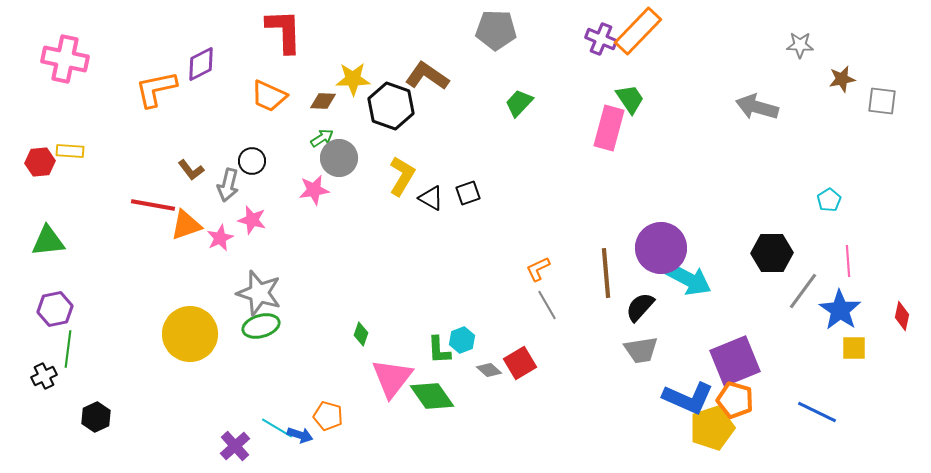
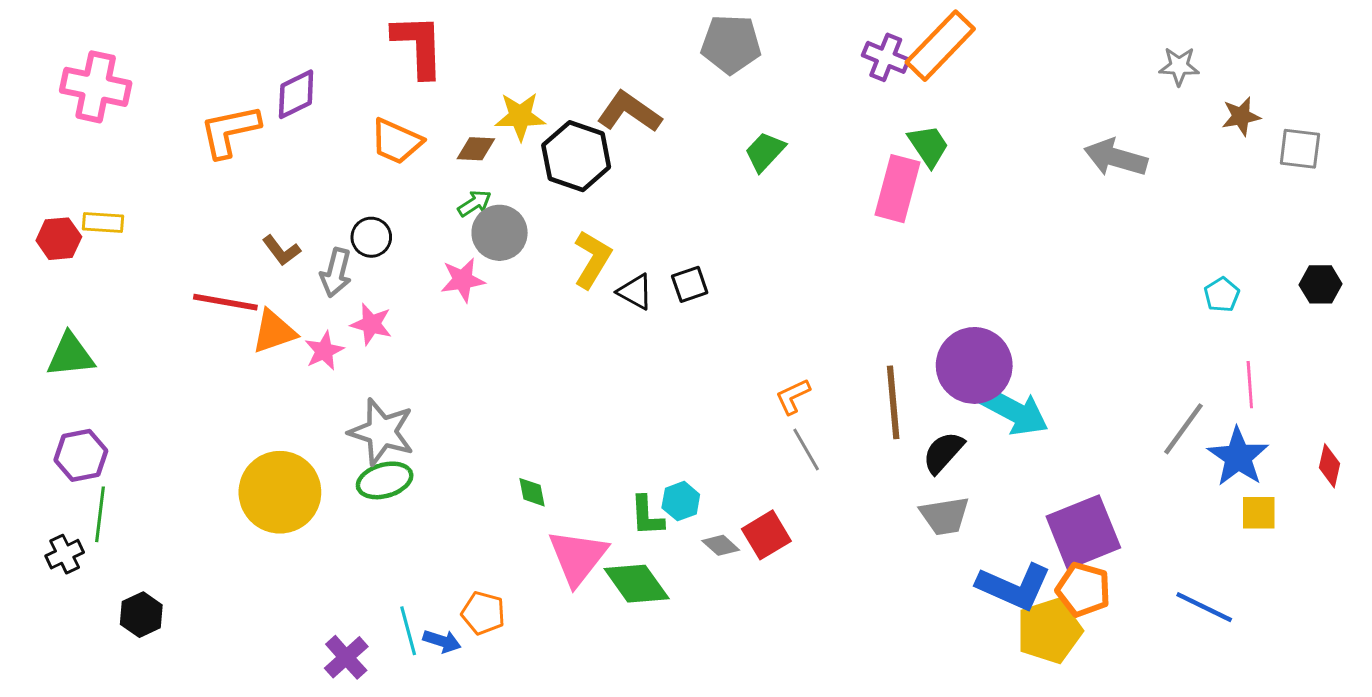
black hexagon: (772, 253) -> (1321, 284), moved, size x0.7
green diamond: (361, 334) -> (532, 492), turned -30
cyan line: (277, 428) -> (408, 631), turned 44

